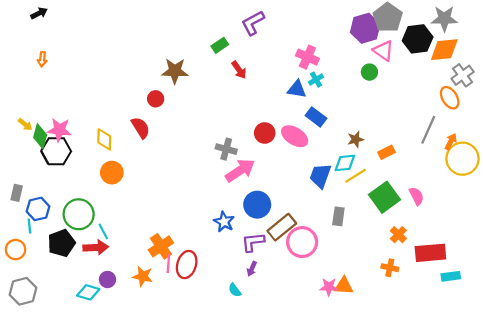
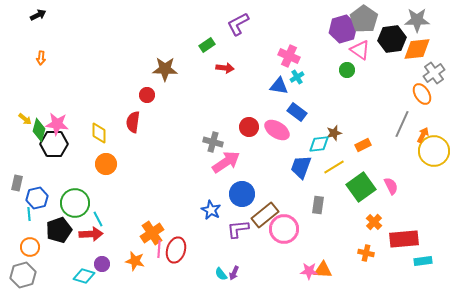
red arrow: (239, 70) -> (225, 68), turned -48
red semicircle: (141, 128) -> (133, 122), turned -140
cyan diamond: (345, 163) -> (319, 144), moved
orange circle: (16, 250) -> (30, 247), moved
purple arrow: (252, 269) -> (234, 273), moved

